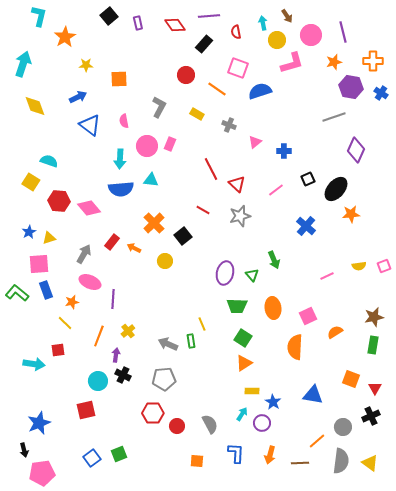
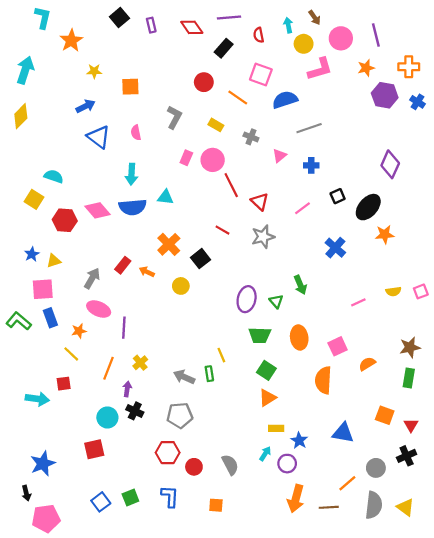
yellow diamond: (35, 106) -> (21, 116), moved, turned 65
gray line: (334, 117) -> (309, 128), moved
pink circle: (147, 146) -> (213, 160), moved
pink diamond: (89, 208) -> (98, 210), moved
blue L-shape: (236, 453) -> (170, 496), moved
orange arrow: (270, 455) -> (296, 499), size x1.4

